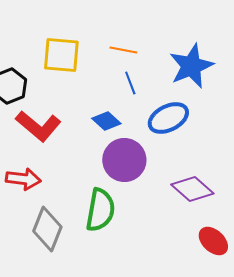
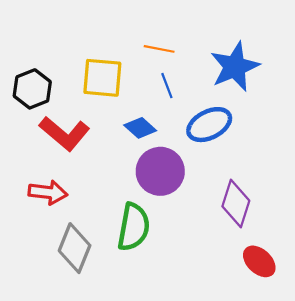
yellow square: (61, 55) -> (102, 78), moved
purple diamond: (192, 189) -> (236, 204), turned 66

